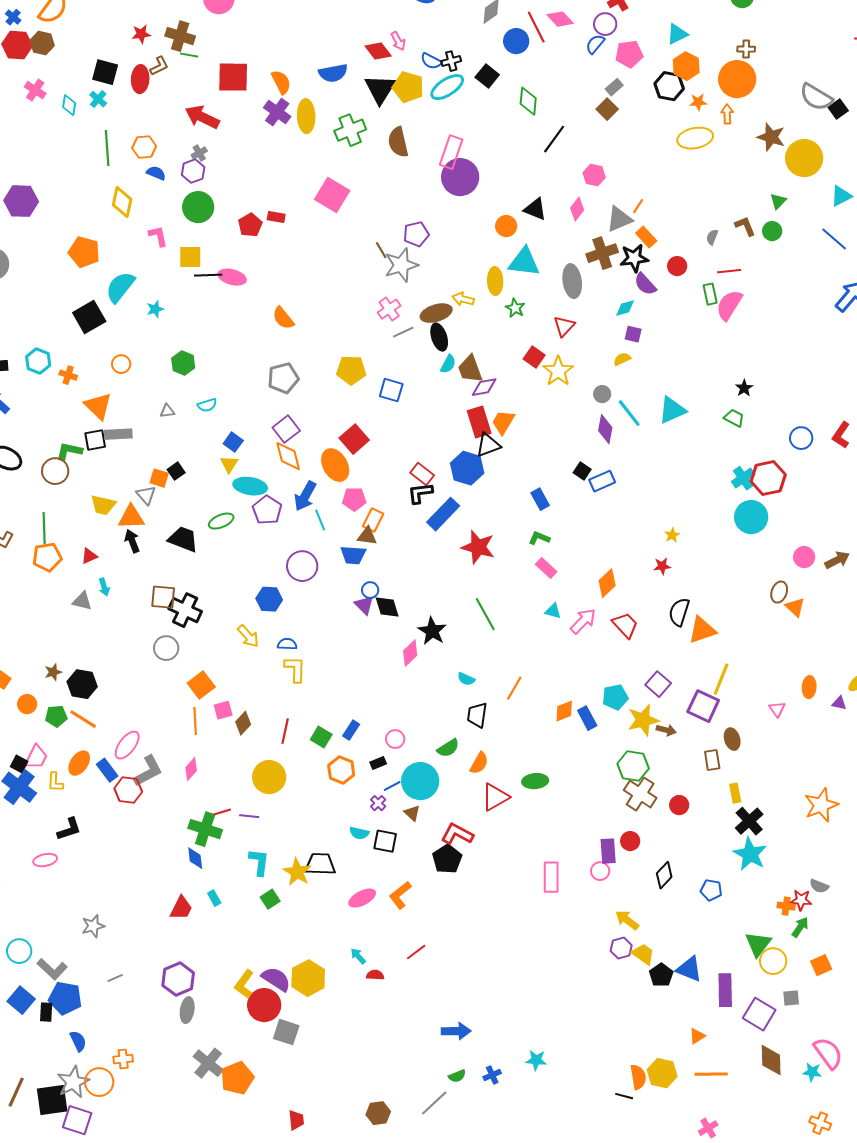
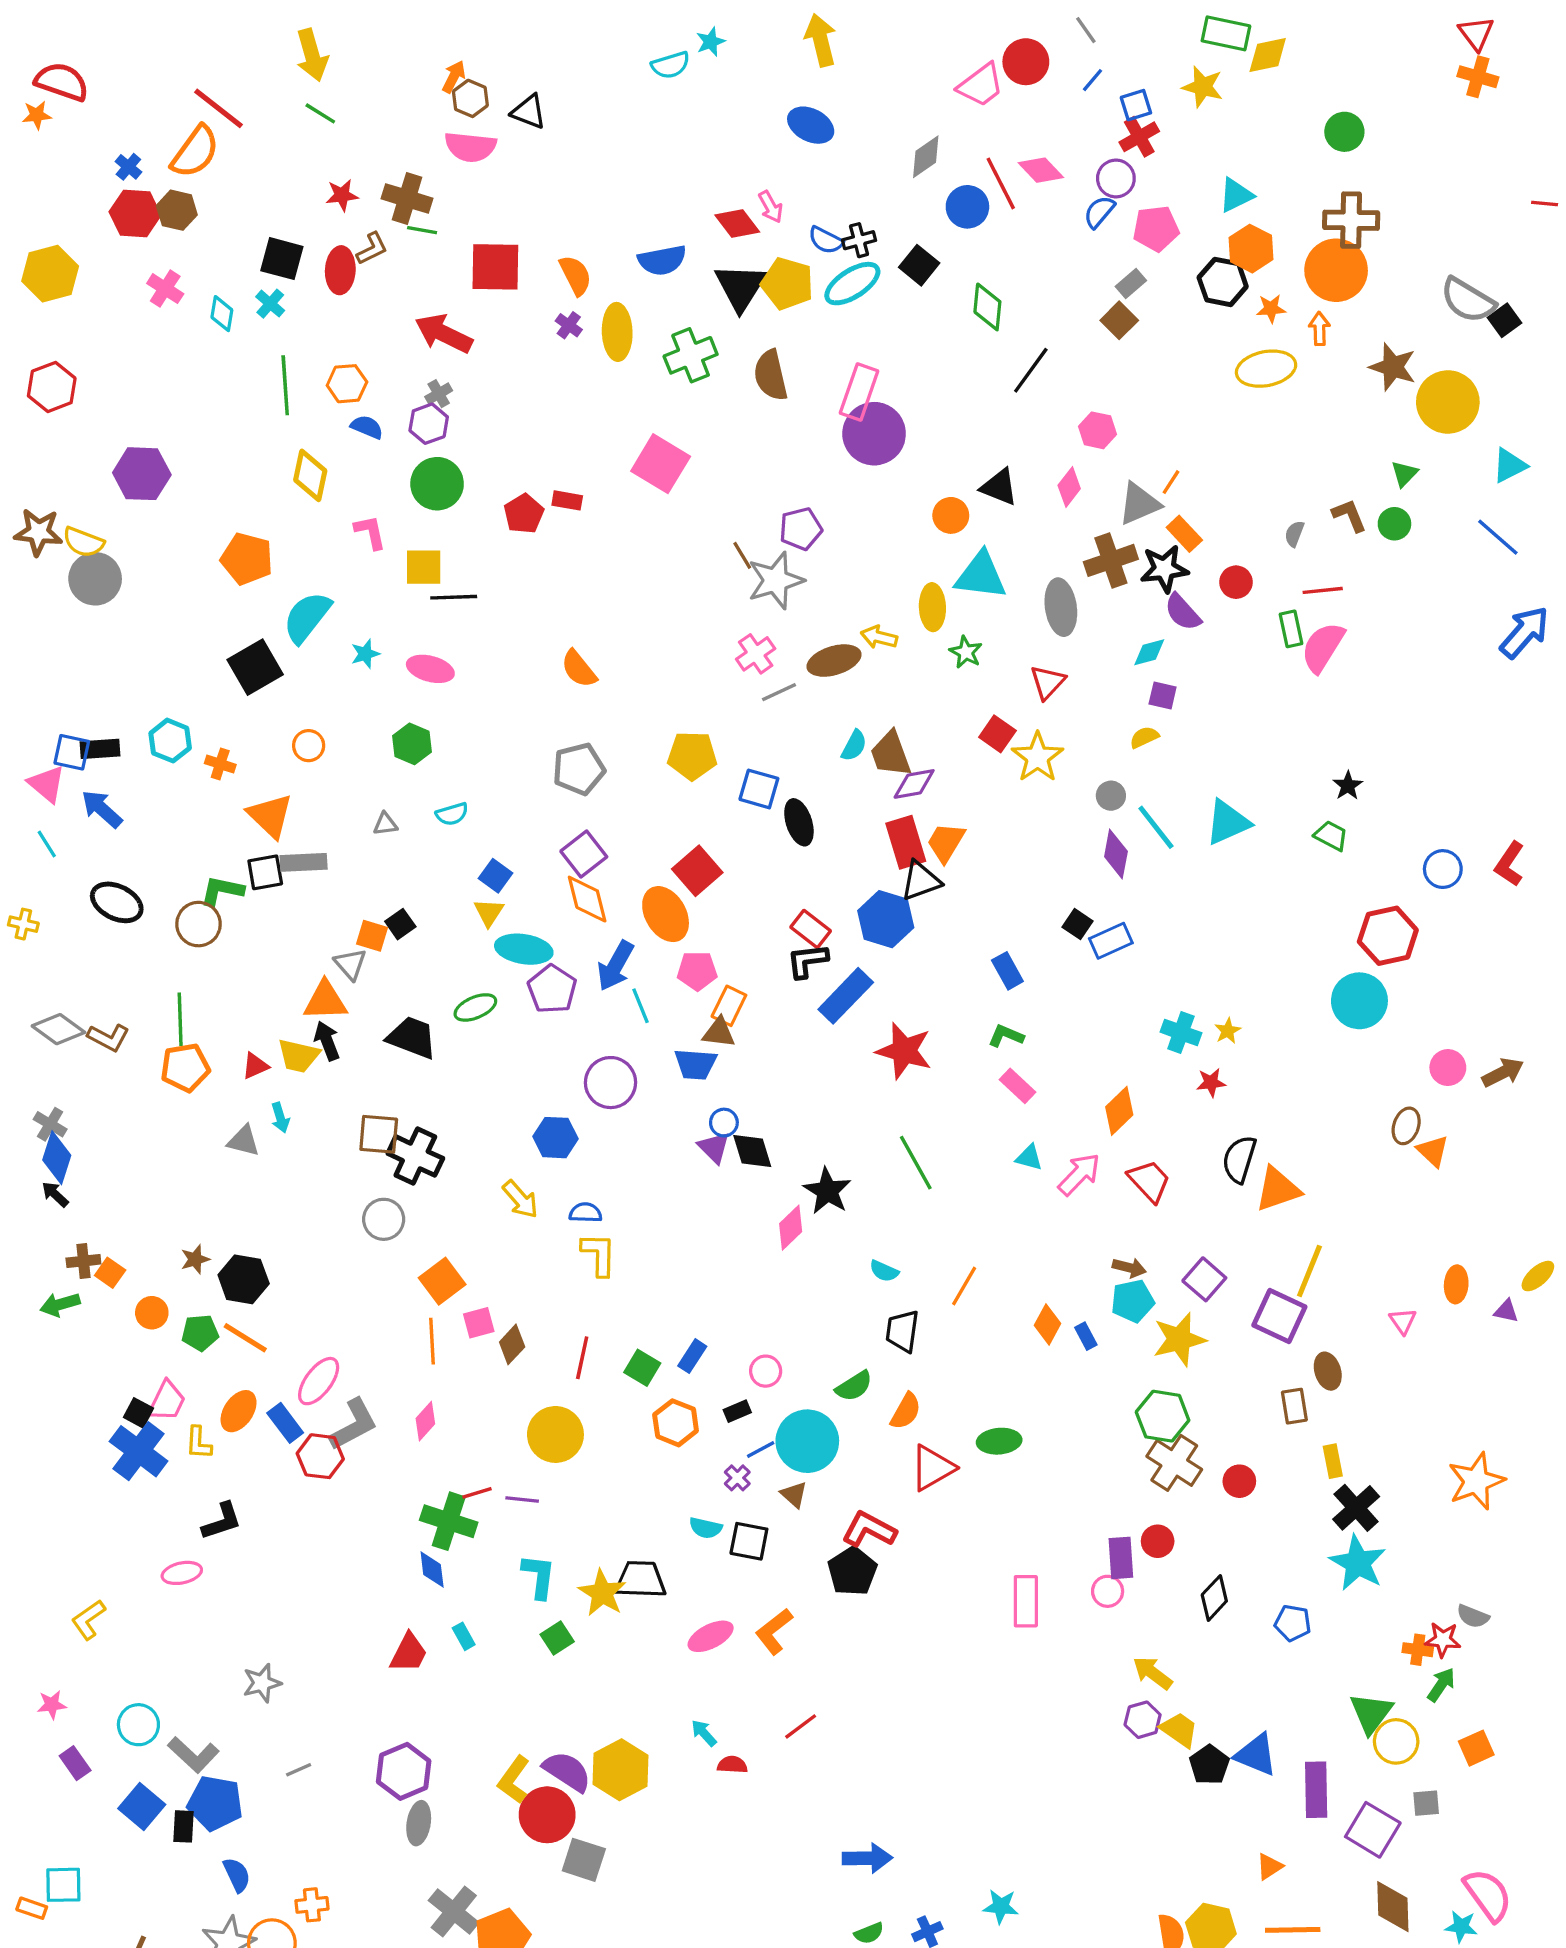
brown cross: (746, 49) -> (1351, 220), size x1.8
purple cross: (277, 112) -> (569, 325), size x0.6
pink ellipse: (232, 277) -> (430, 669), moved
black ellipse: (439, 337) -> (799, 822), moved
cyan cross: (743, 478) -> (1181, 1032), moved, turned -35
yellow trapezoid: (103, 505) -> (299, 1056), moved
orange diamond: (564, 711) -> (1048, 1324), turned -40
blue rectangle: (587, 718) -> (1086, 1336), size x0.7
brown arrow: (666, 730) -> (1129, 1268), moved

